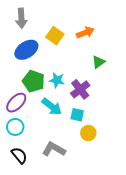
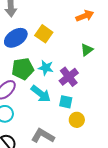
orange arrow: (85, 33) -> (85, 16), moved
yellow square: (55, 36) -> (44, 34), moved
green pentagon: (34, 81) -> (23, 69), turned -30

